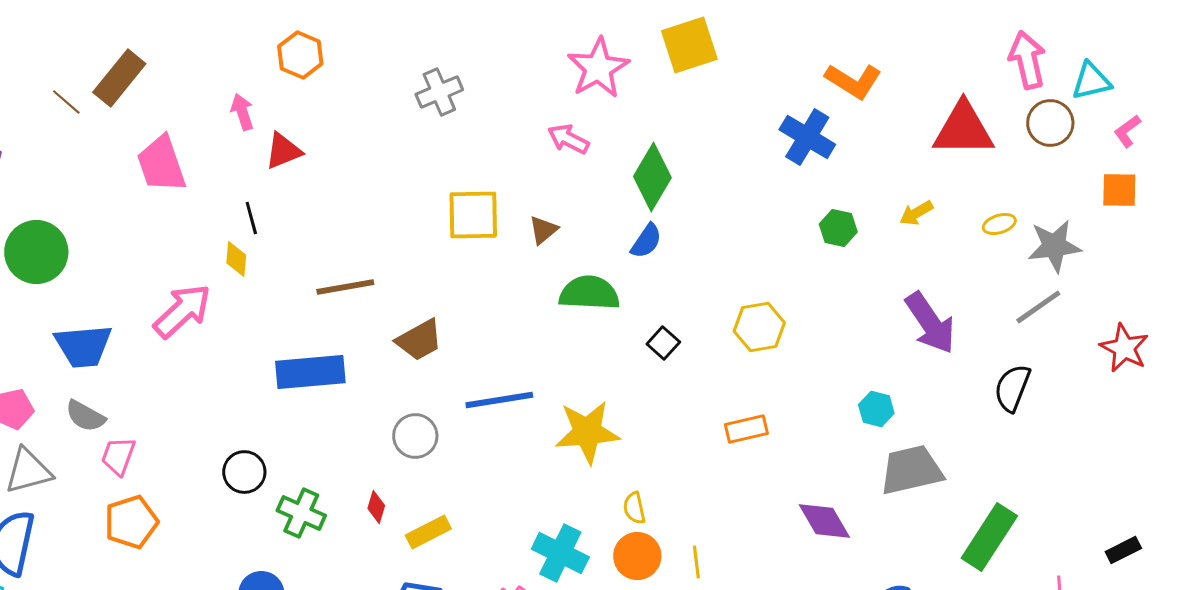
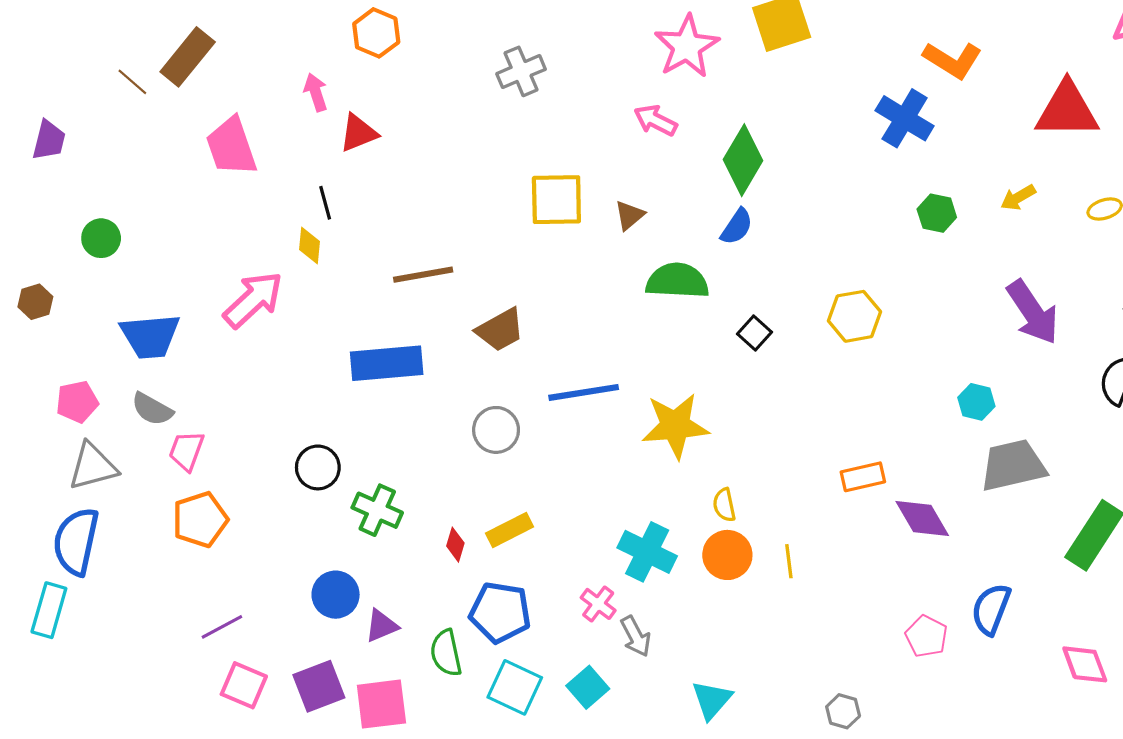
green circle: (36, 252) -> (101, 238), size x0.6
orange rectangle: (746, 429) -> (863, 477), moved
red diamond: (376, 507) -> (455, 545), moved

